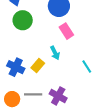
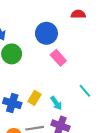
cyan arrow: (55, 53) -> (56, 103), moved

